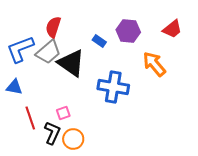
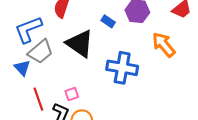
gray trapezoid: (48, 52) -> (40, 52), moved
blue triangle: (14, 87) -> (22, 68), turned 36

